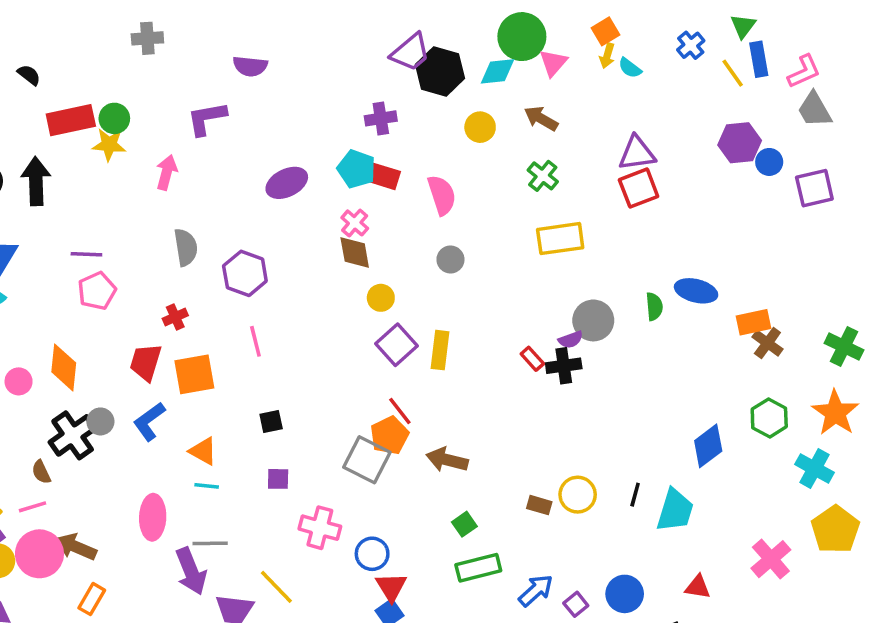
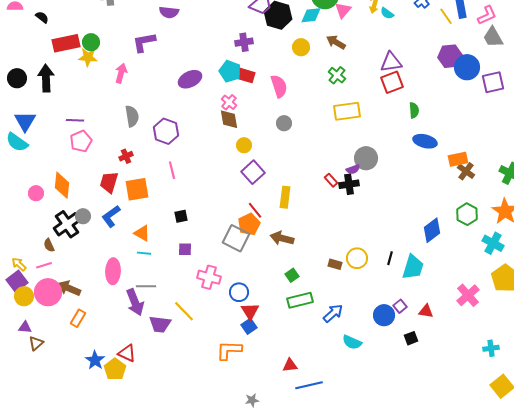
blue circle: (769, 162) -> (467, 67), size x1.6
green semicircle: (654, 307) -> (414, 110), moved
yellow rectangle: (440, 350) -> (285, 197), moved
purple square: (576, 604) -> (400, 306), moved

